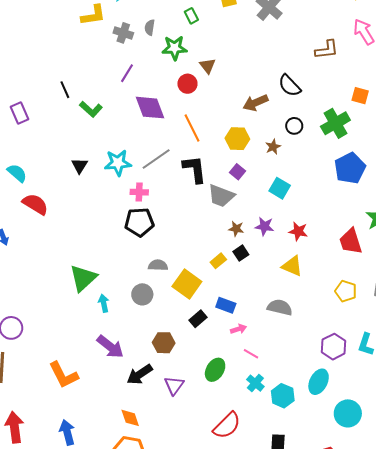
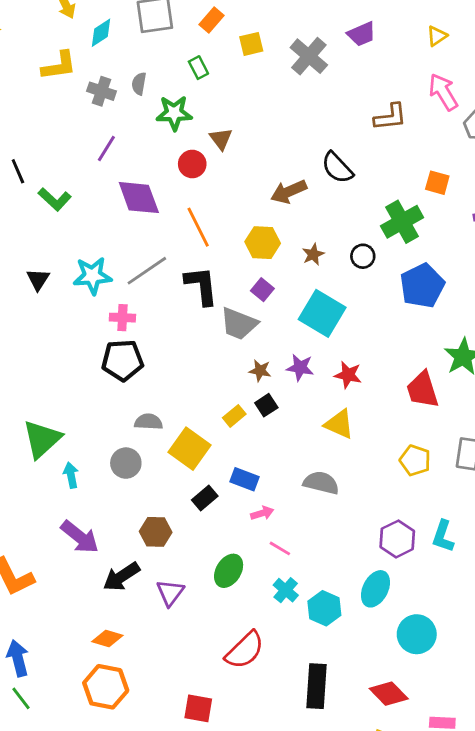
black circle: (294, 126) -> (363, 256), moved
cyan square: (280, 188) -> (322, 313), size x1.5
orange diamond: (130, 418) -> (107, 638), turned -55

